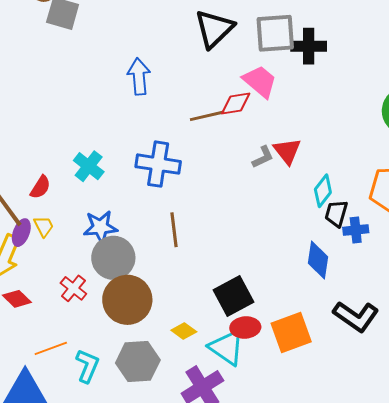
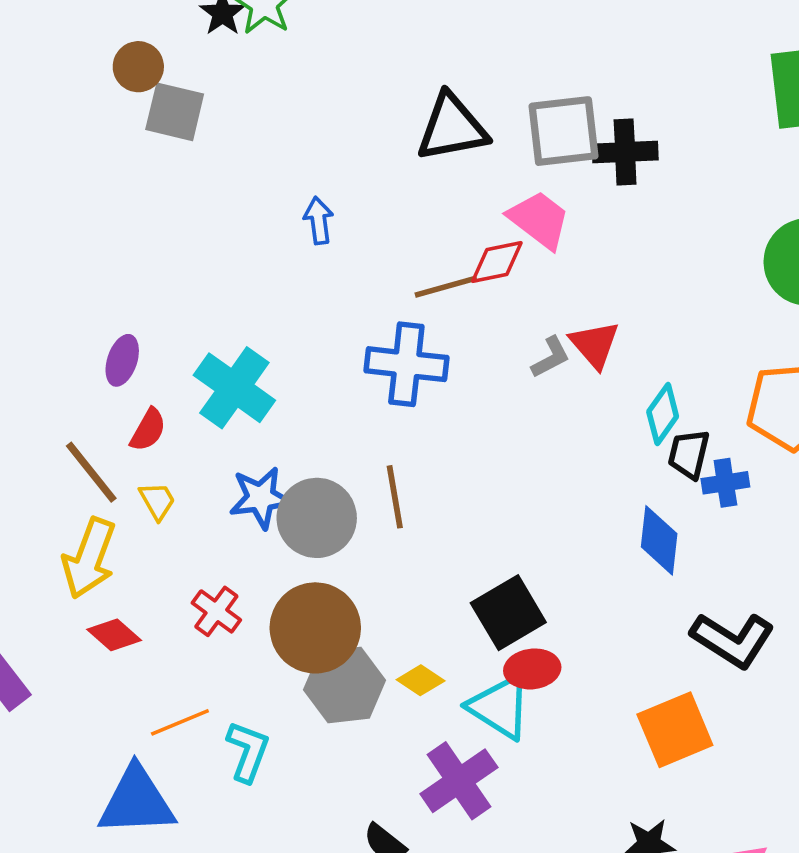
black triangle: (214, 29) -> (452, 128), turned 36
blue arrow: (139, 76) -> (319, 221), size x0.7
blue cross: (158, 164) -> (406, 364), moved
cyan cross: (89, 166) -> (234, 388), size x1.4
purple ellipse: (21, 233) -> (122, 360), moved
gray circle: (113, 258) -> (317, 518), moved
orange square: (291, 332) -> (675, 730), moved
gray hexagon: (138, 362) -> (345, 685), moved

